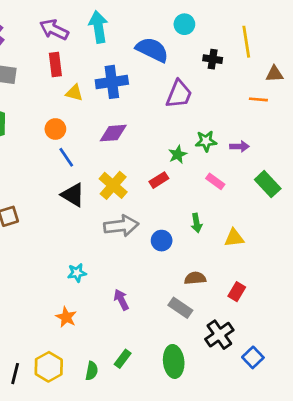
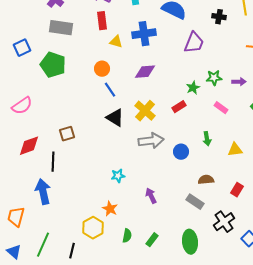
yellow hexagon: (49, 367) -> (93, 228), moved
green semicircle: (92, 371) -> (127, 236), moved

